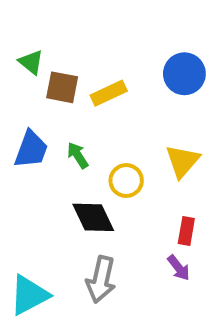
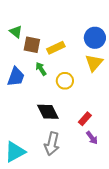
green arrow: (78, 155) -> (41, 69), moved
yellow triangle: (182, 161) -> (94, 63), moved
yellow circle: (126, 181) -> (65, 81), moved
red rectangle: (186, 231) -> (85, 119), moved, turned 32

